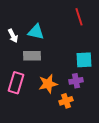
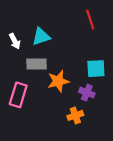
cyan triangle: (36, 32) -> (41, 37), turned -30
purple cross: (76, 81) -> (87, 93), turned 32
orange star: (48, 84) -> (58, 81), moved

